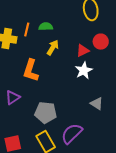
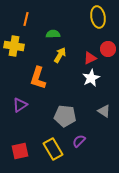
orange line: (27, 30) -> (26, 19), moved
gray pentagon: (46, 113) -> (65, 116), moved
purple semicircle: (72, 134) -> (79, 141), size x0.6

